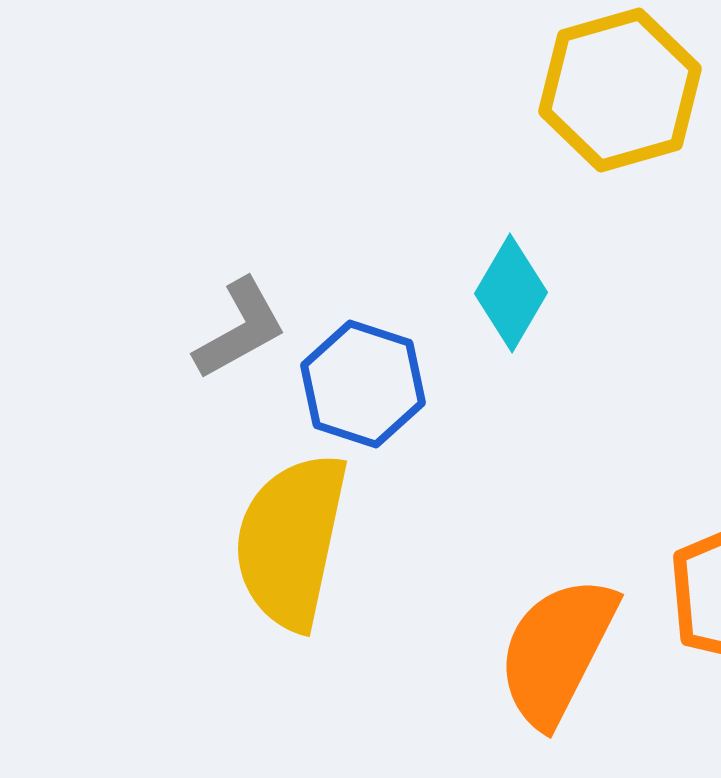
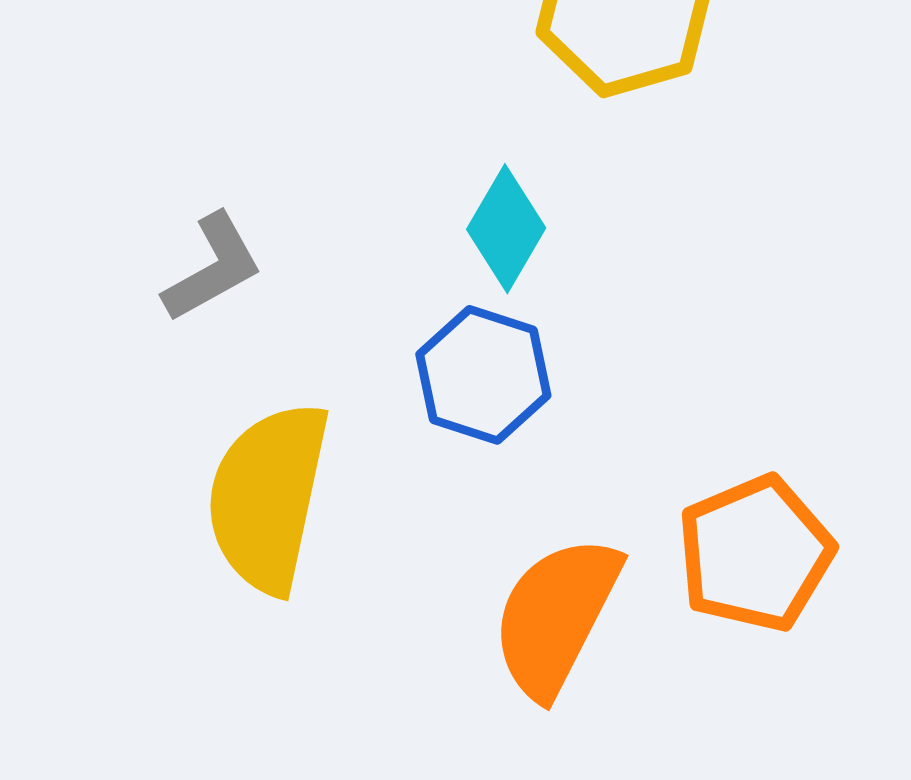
blue hexagon: (363, 384) -> (483, 375), moved

